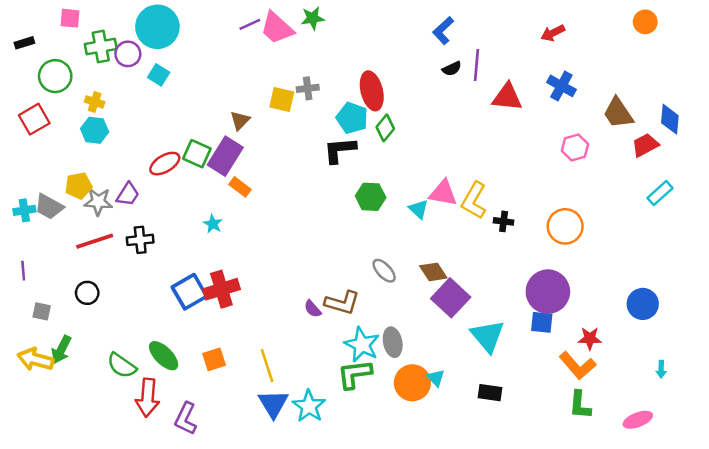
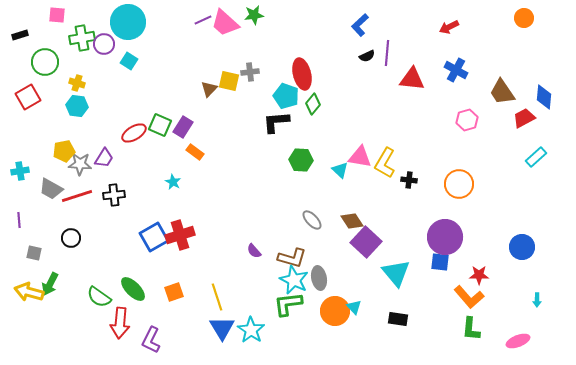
brown triangle: (240, 120) -> (209, 89), moved
purple rectangle: (225, 156) -> (183, 127), size x0.7
gray trapezoid: (49, 207) -> (51, 189), moved
brown L-shape: (342, 303) -> (292, 258), moved

